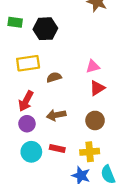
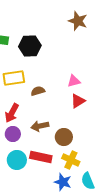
brown circle: (95, 120) -> (64, 137), moved
red rectangle: (57, 149) -> (41, 157), size x1.5
yellow cross: (90, 152) -> (71, 160), turned 30

